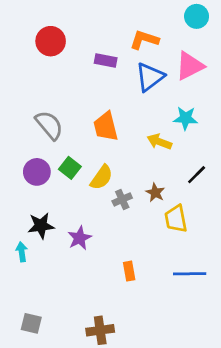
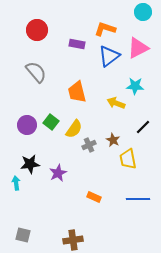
gray semicircle: (49, 125) -> (36, 72), moved
orange rectangle: (129, 271) -> (94, 197), turned -56

